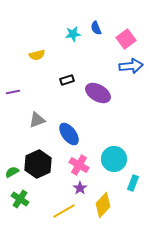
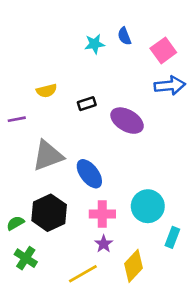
yellow semicircle: (37, 55) -> (47, 91), moved
gray triangle: (37, 120) -> (48, 156), size x1.5
pink cross: (79, 165) -> (102, 214), turned -30

